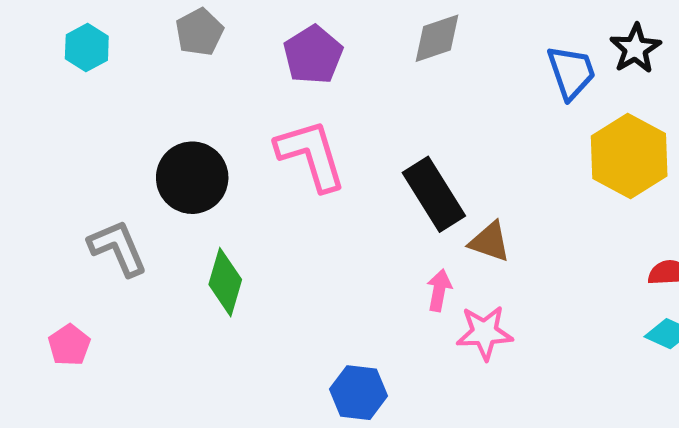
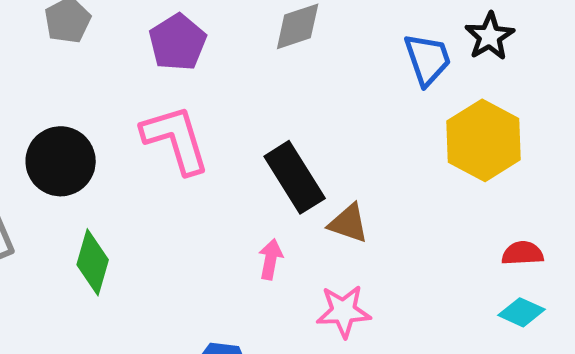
pink arrow: (439, 290) -> (271, 259), moved

